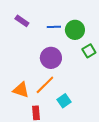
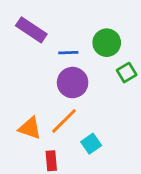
purple rectangle: (22, 21) -> (31, 30), size x1.5
blue line: (54, 27) -> (68, 53), moved

